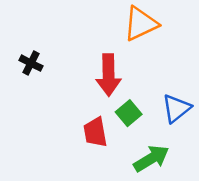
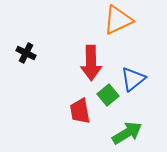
blue triangle: (176, 108) -> (133, 79), moved

